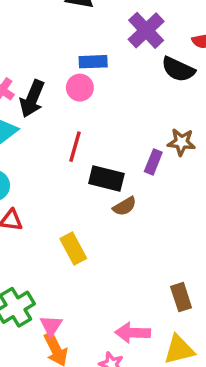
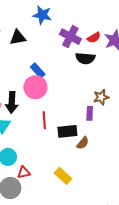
purple cross: (146, 30) -> (70, 37), moved
blue rectangle: (93, 62) -> (38, 71), turned 70
pink circle: (80, 88) -> (35, 87), size x1.5

